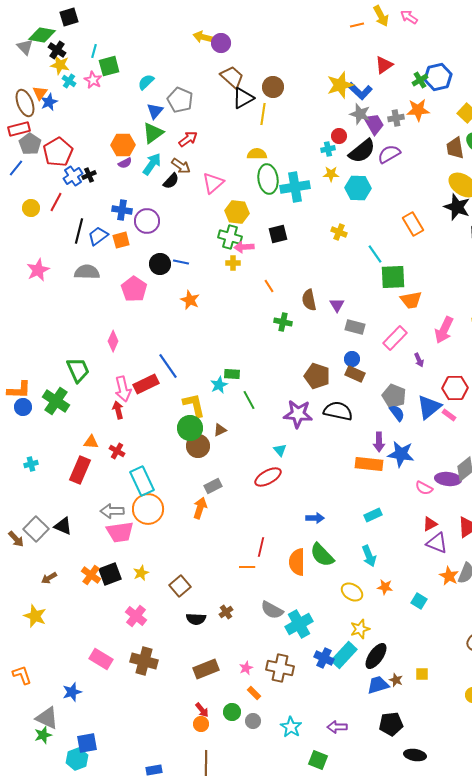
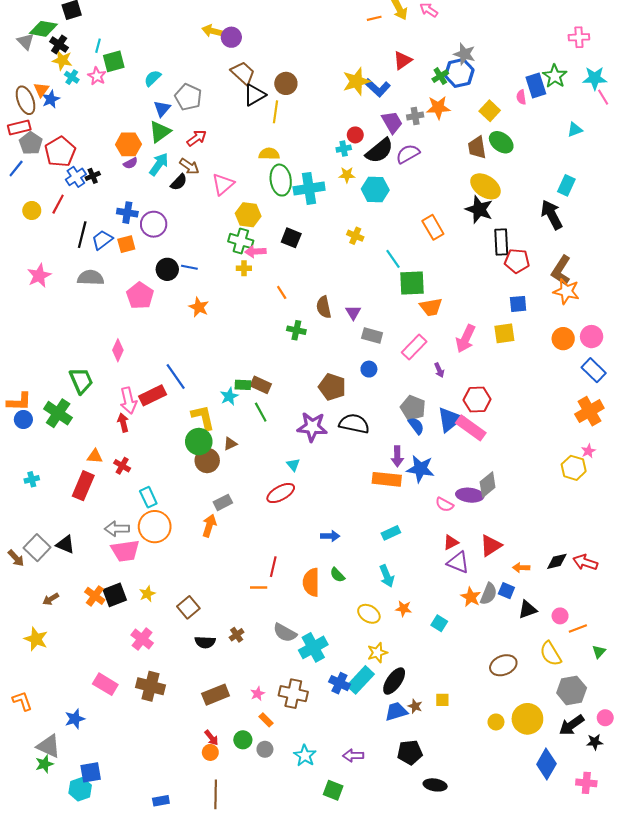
gray star: (360, 114) -> (464, 54), moved
black square: (278, 234) -> (291, 238), turned 36
brown rectangle: (355, 374) -> (261, 385), moved
pink rectangle: (449, 415) -> (471, 428), size x2.0
cyan rectangle: (142, 481) -> (148, 497), size x0.7
green semicircle: (322, 555) -> (337, 575), size x0.6

